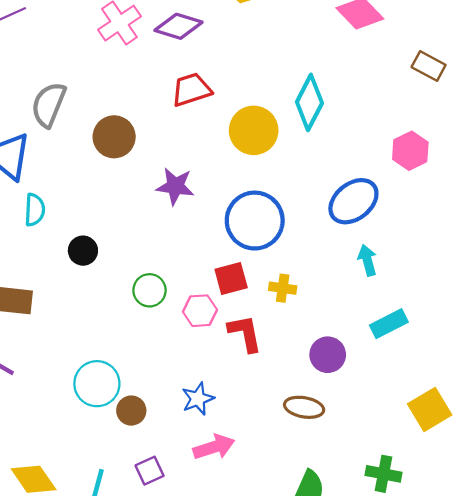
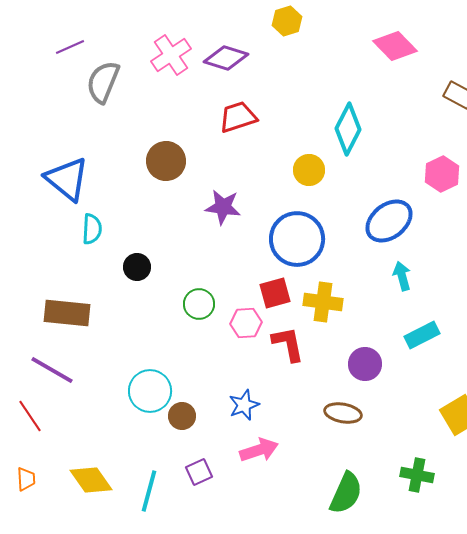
gray semicircle: (49, 105) -> (103, 82), moved
yellow circle: (254, 130) -> (309, 170), moved, size x0.7
yellow cross: (283, 288) -> (323, 302), size x1.5

